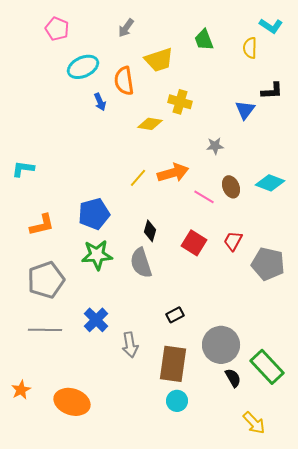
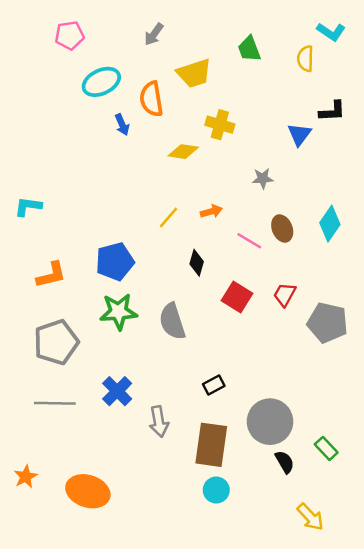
pink pentagon: (57, 29) -> (70, 35), turned -30
orange arrow: (173, 173) -> (211, 211), size x0.6
cyan diamond: (270, 183) -> (330, 224), turned -76
black diamond: (150, 231) -> (197, 263), moved
green rectangle: (267, 367) -> (326, 448), size x0.6

